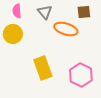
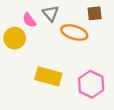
pink semicircle: (17, 11) -> (29, 20), moved, turned -32
yellow rectangle: (43, 68) -> (48, 76), turned -55

